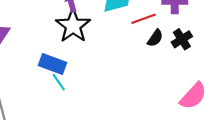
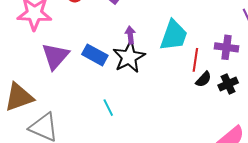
red line: (144, 19) -> (195, 60), turned -70
blue rectangle: (52, 64) -> (95, 55), moved

